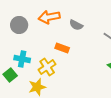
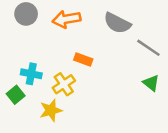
gray circle: (19, 25) -> (26, 14), moved
gray semicircle: (76, 25) -> (117, 23), moved, size x1.5

